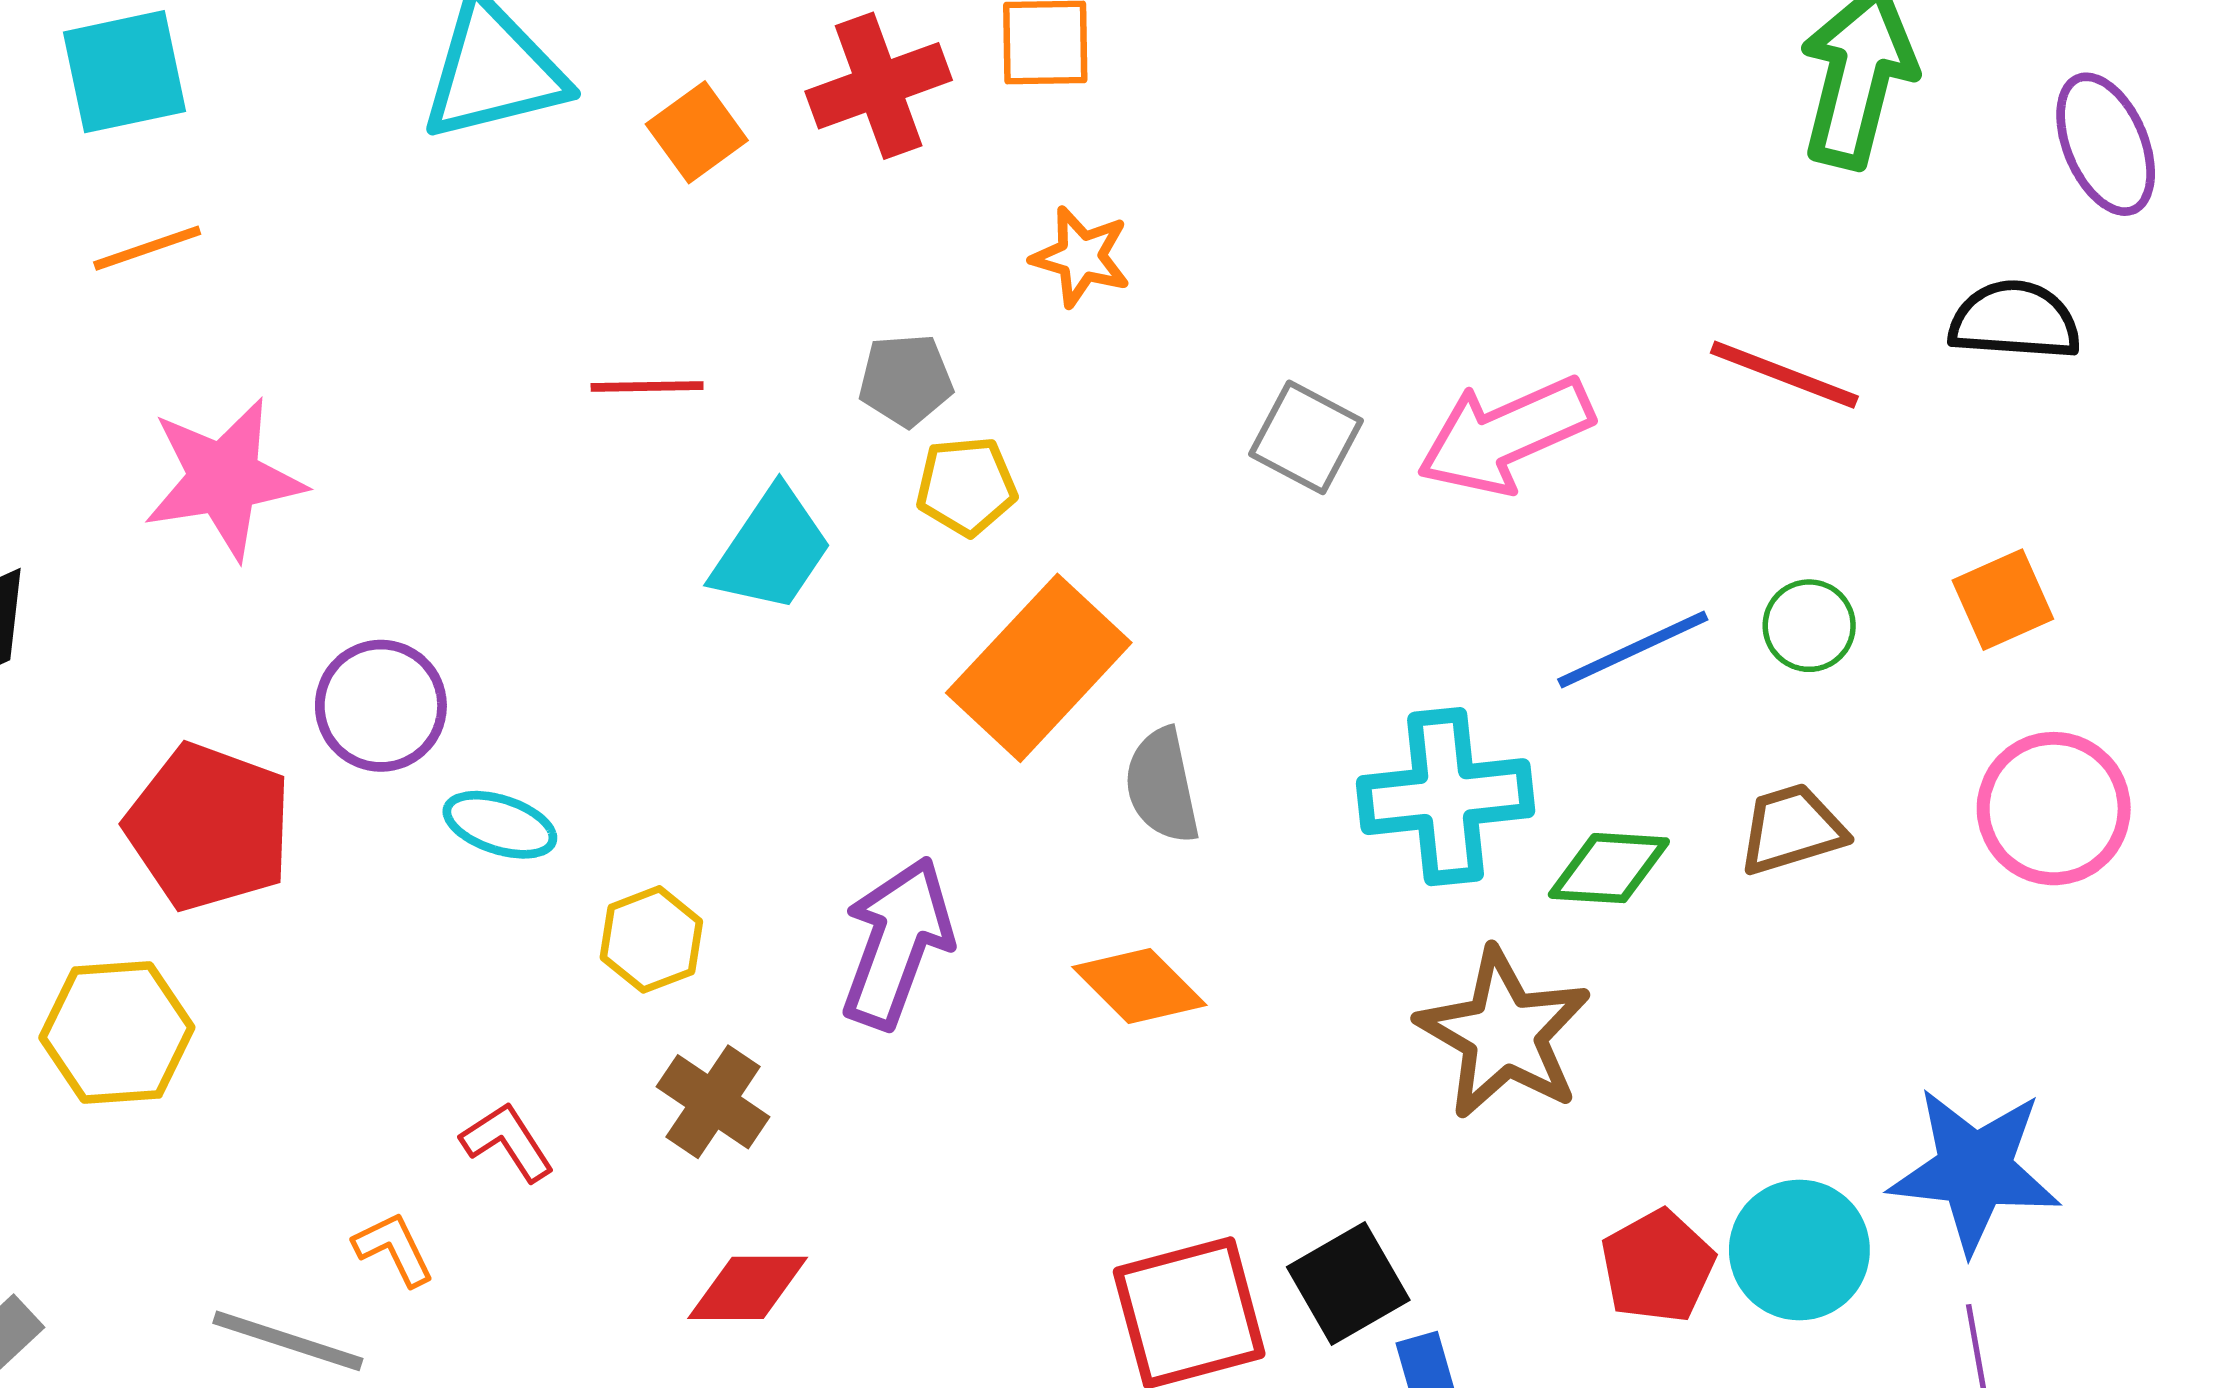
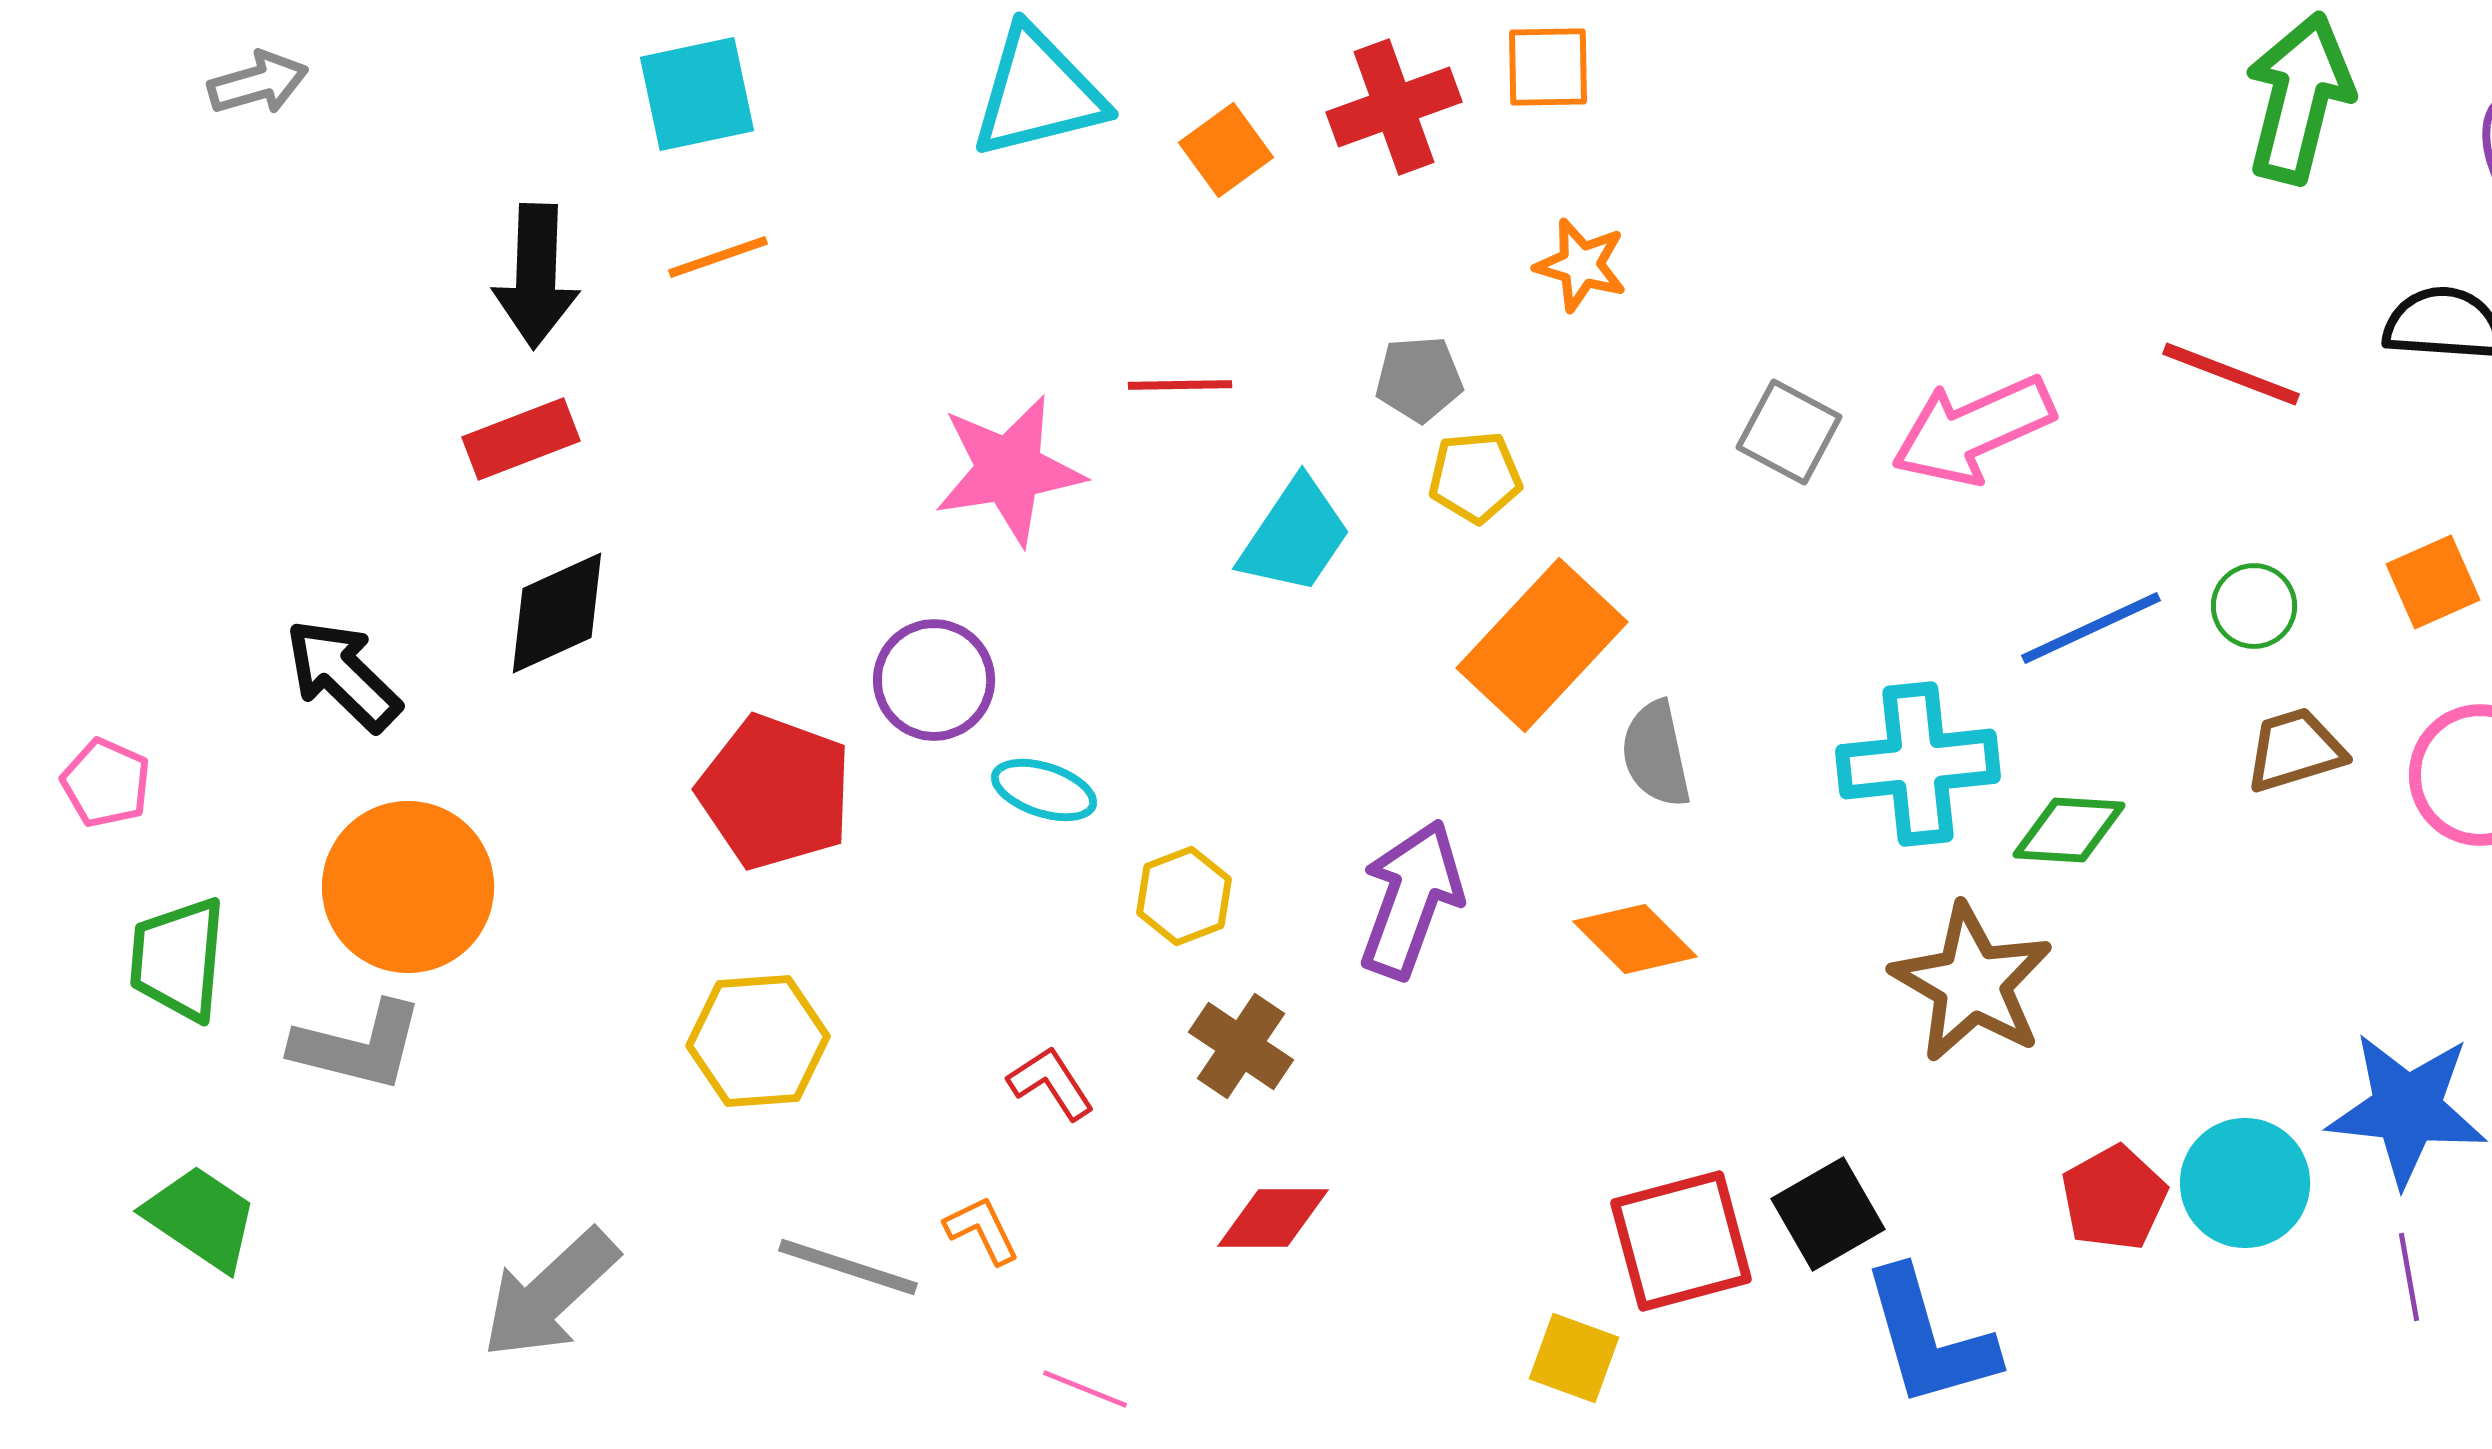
pink star: (224, 479) -> (1009, 470), moved
brown trapezoid: (1792, 829) -> (2295, 750), moved
yellow hexagon: (117, 1033) -> (758, 1041), moved
orange L-shape: (394, 1249) -> (982, 1230), moved

